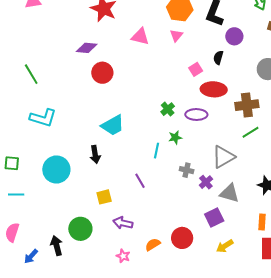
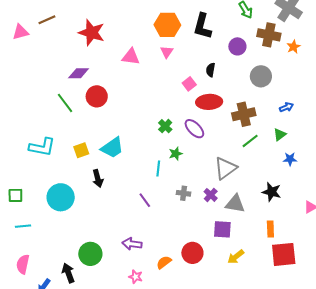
purple circle: (234, 36) -> (237, 46), moved
green line: (31, 74) -> (65, 103), moved
purple ellipse: (196, 115) -> (194, 129), turned 50
gray cross: (187, 170) -> (184, 193), moved
yellow square: (104, 197) -> (81, 150), moved
purple square: (214, 218) -> (222, 229), turned 36

